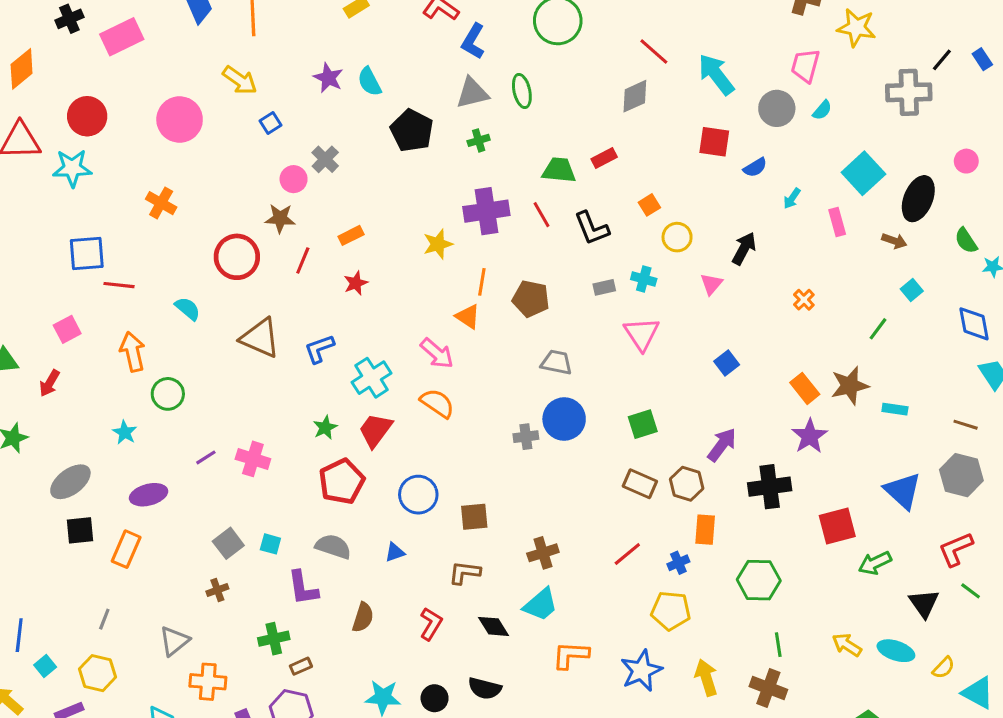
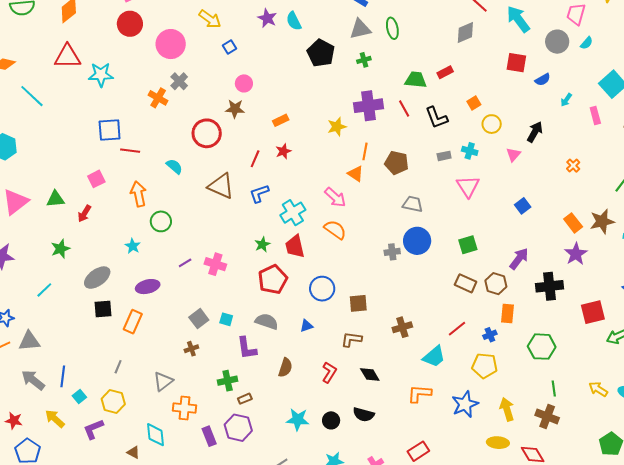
red circle: (87, 116) -> (130, 24), moved
gray cross: (325, 159) -> (179, 81), moved
red line: (303, 261) -> (255, 159), moved
red trapezoid: (375, 430) -> (295, 247), turned -50
cyan trapezoid: (541, 605) -> (434, 357), moved

